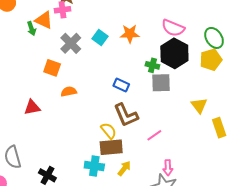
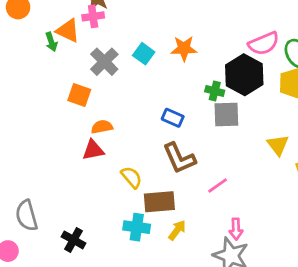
pink semicircle: (173, 28) -> (264, 43), moved, turned -45
red triangle: (32, 107) -> (93, 150), moved
yellow semicircle: (109, 131) -> (132, 177), moved

